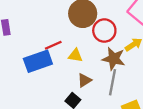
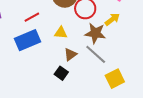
red line: (53, 45) -> (32, 17), moved
gray line: (112, 82) -> (96, 54), turned -55

